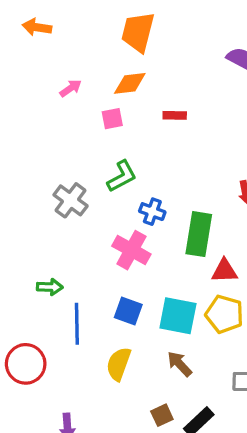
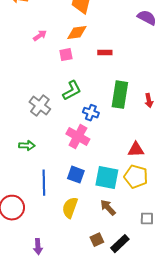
green rectangle: (199, 234) -> (120, 95), moved
green arrow: (50, 287) -> (27, 146), moved

